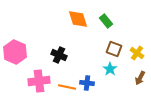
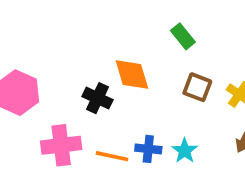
orange diamond: (78, 19) -> (132, 74), moved
cyan star: (110, 69) -> (185, 151), moved

